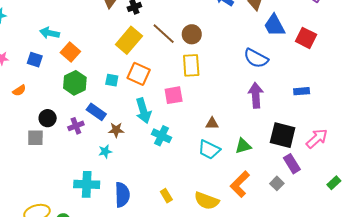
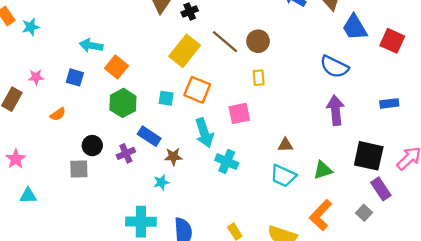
yellow rectangle: (191, 65) -> (259, 78), size x0.6

